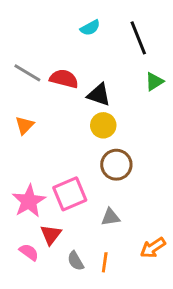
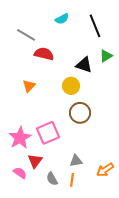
gray line: (27, 73) -> (26, 35), moved
black triangle: (99, 95) -> (84, 65), moved
orange triangle: (25, 125) -> (29, 86), moved
gray triangle: (111, 217) -> (76, 161), moved

